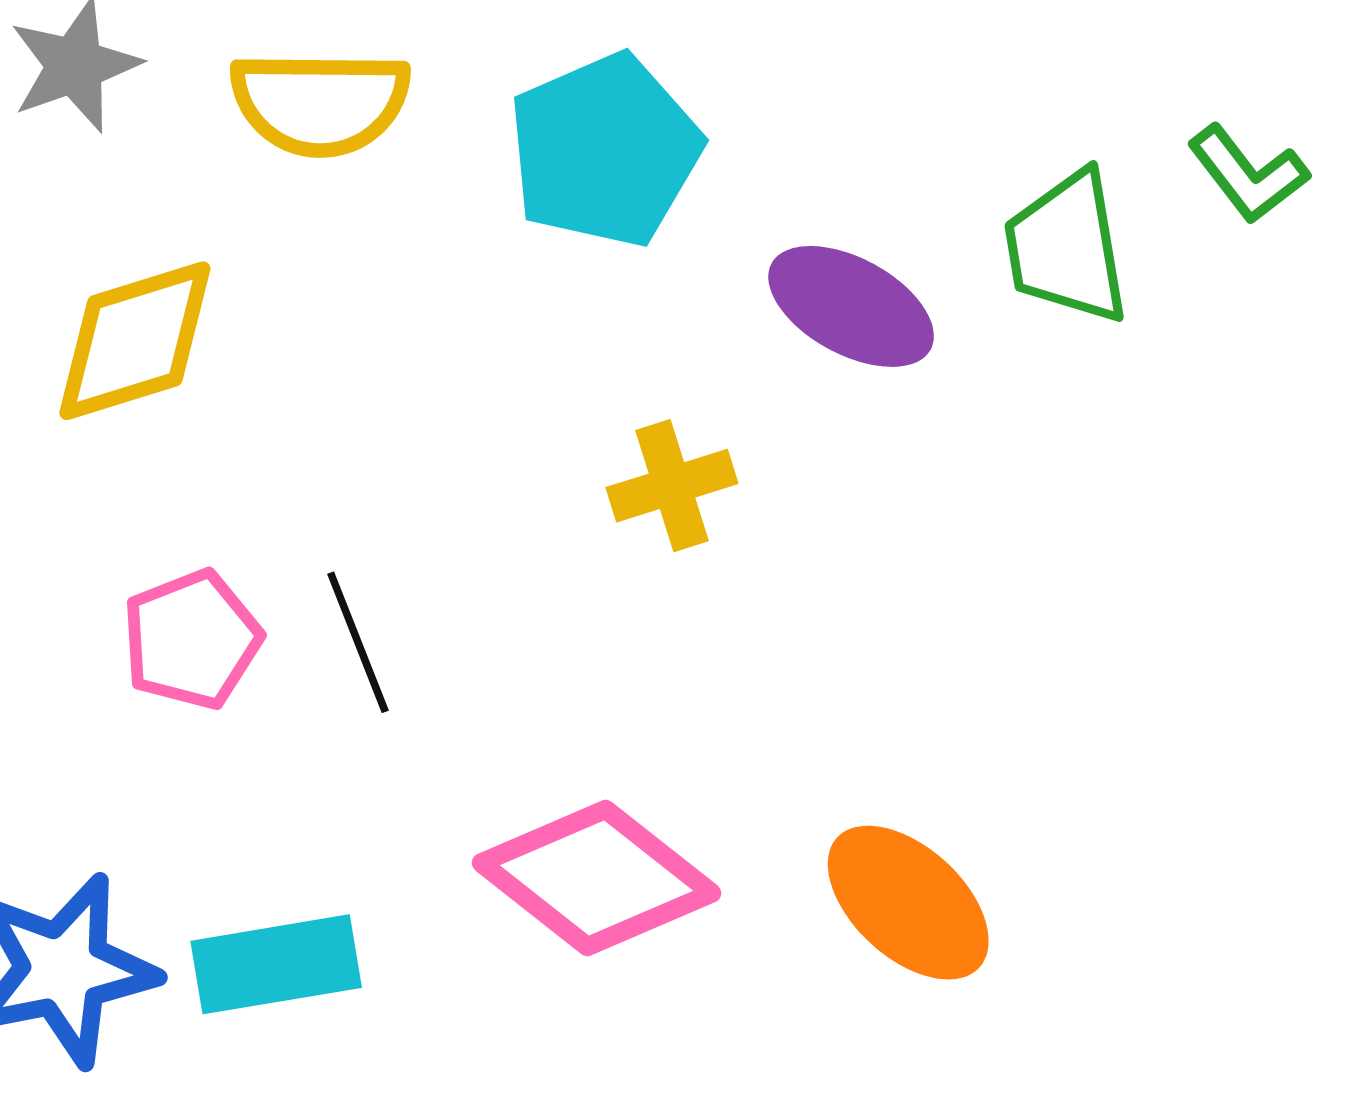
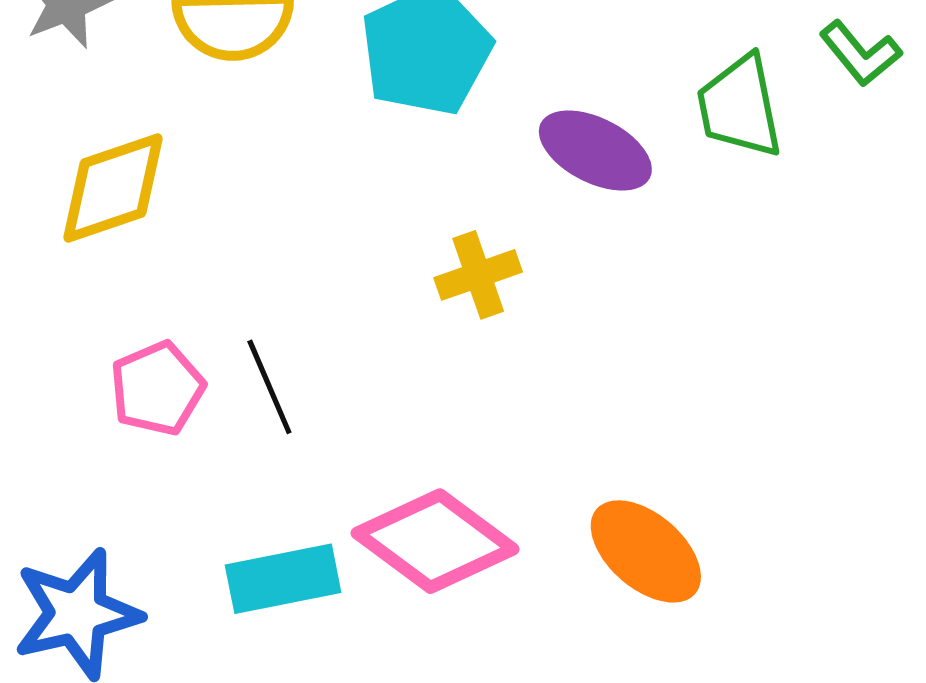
cyan rectangle: (276, 964) -> (283, 579), moved

